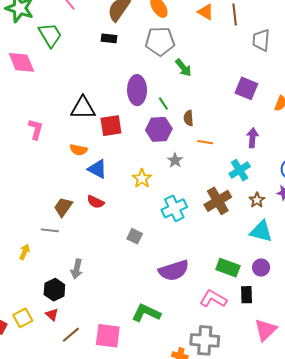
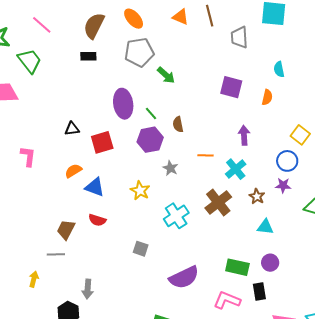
black triangle: (83, 108) -> (72, 129), size x0.6
orange line: (205, 142) -> (206, 155), moved
orange semicircle: (79, 150) -> (73, 171), turned 144
cyan triangle: (261, 231) -> (265, 227), size x0.7

